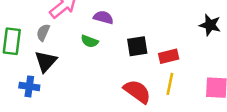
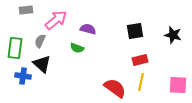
black square: (137, 46) -> (135, 31), moved
black triangle: (46, 61) -> (42, 64), turned -30
blue cross: (29, 86) -> (23, 76), moved

